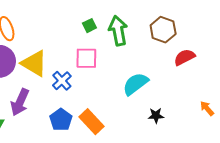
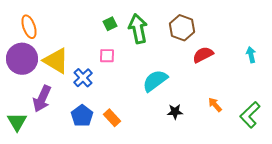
pink square: (86, 58) -> (107, 56), size x0.7
orange arrow: (207, 108) -> (215, 105), moved
orange rectangle: (91, 122) -> (112, 118), size x0.7

